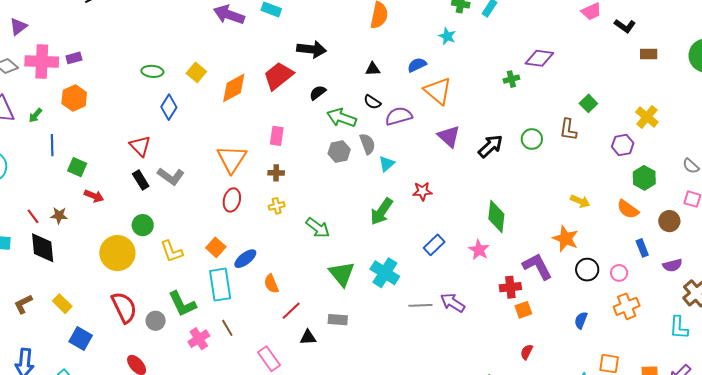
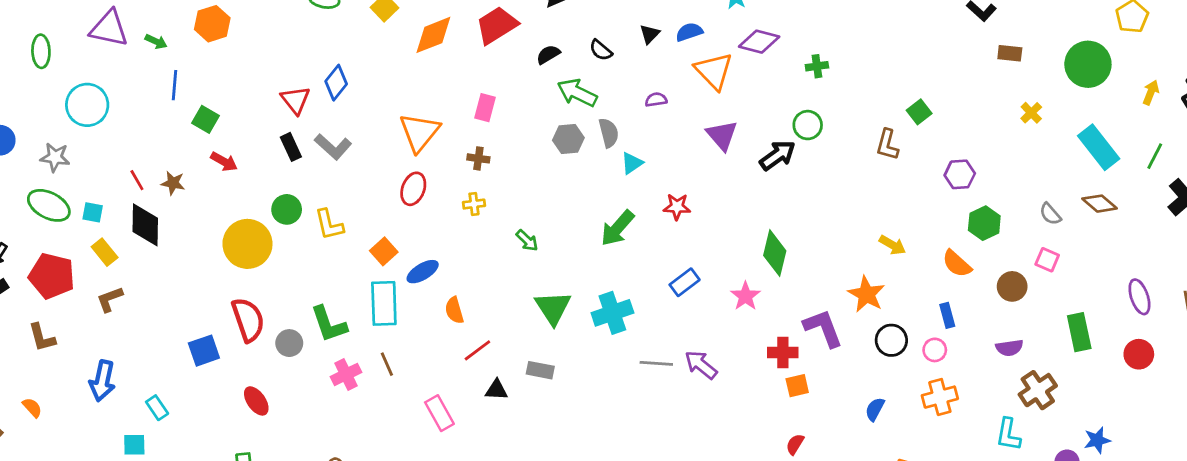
purple diamond: (539, 58) -> (759, 42), moved
black triangle: (373, 69) -> (650, 34), moved, turned -49
black semicircle: (372, 102) -> (601, 50), moved
blue diamond: (169, 107) -> (336, 83), moved
green arrow: (35, 115) -> (156, 41), turned -112
purple semicircle: (399, 116) -> (656, 100), size x0.6
yellow cross: (647, 117) -> (1031, 113), moved, size x0.7
green circle: (532, 139) -> (808, 125), moved
green arrow: (318, 228) -> (527, 240), size x0.7
blue rectangle: (642, 248) -> (947, 315), moved
yellow L-shape: (172, 251) -> (329, 225), moved
cyan cross: (385, 273) -> (612, 313), turned 32
yellow rectangle: (62, 304) -> (105, 252), moved
blue square: (81, 339) -> (204, 351), moved, turned 35

